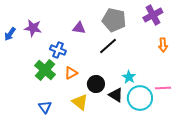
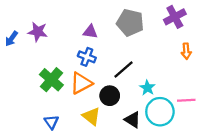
black line: (108, 46) -> (123, 69), moved
blue cross: (58, 50) -> (87, 57), moved
orange triangle: (71, 73) -> (81, 83), size x1.5
black triangle: (116, 95) -> (133, 120), moved

